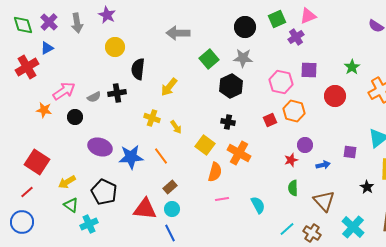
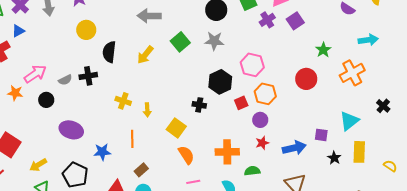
purple square: (309, 70) -> (295, 21), moved, turned -36
black hexagon: (231, 86) -> (220, 82), moved
yellow arrow: (169, 87) -> (145, 55), moved
yellow arrow: (176, 127) -> (147, 110), turned 32
purple circle: (305, 145) -> (260, 120), moved
orange cross: (239, 153) -> (227, 152), moved, turned -30
orange line: (161, 156) -> (132, 139), turned 36
blue star: (131, 157) -> (102, 152), moved, size x0.7
blue arrow: (323, 165) -> (294, 148), size x1.6
orange semicircle: (215, 172) -> (186, 155), turned -48
black star: (367, 187) -> (334, 158), moved
green semicircle: (293, 188) -> (252, 171), moved, turned 84

